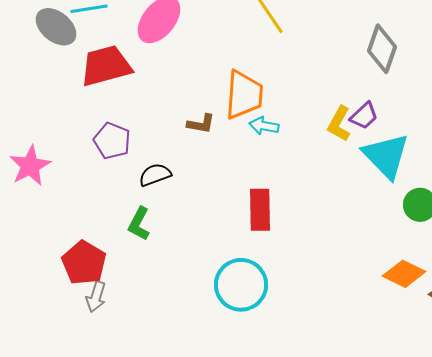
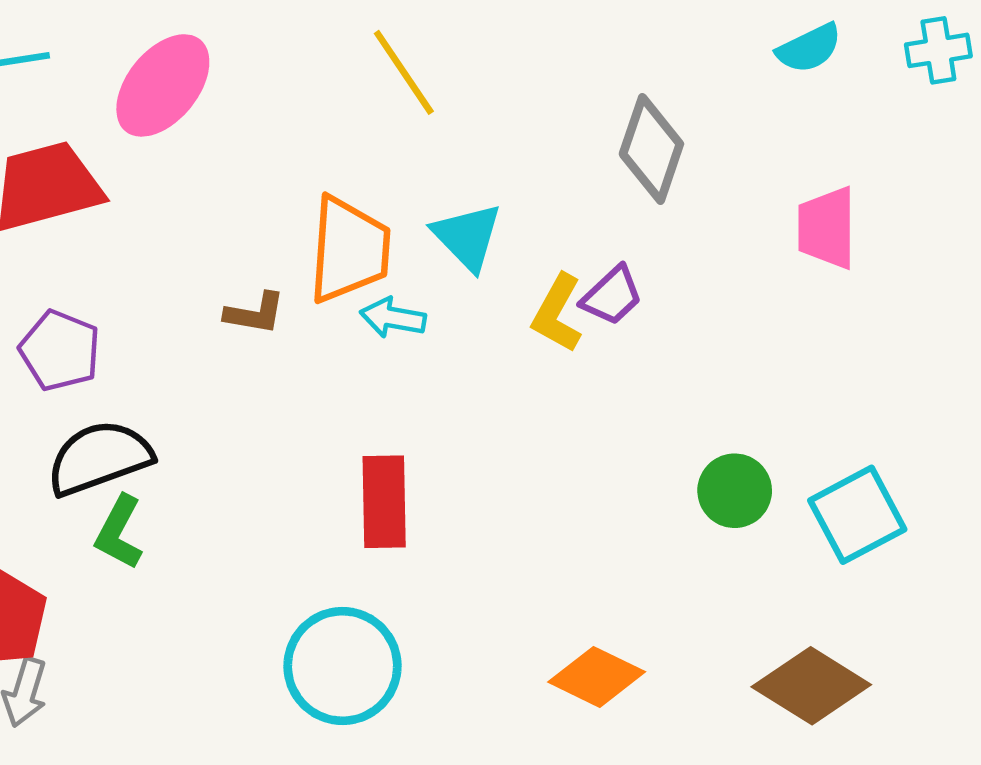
cyan triangle: (386, 156) -> (467, 237), moved, size x0.7
black semicircle: (155, 175) -> (99, 458), moved, size x1.5
orange diamond: (404, 274) -> (597, 677), moved

